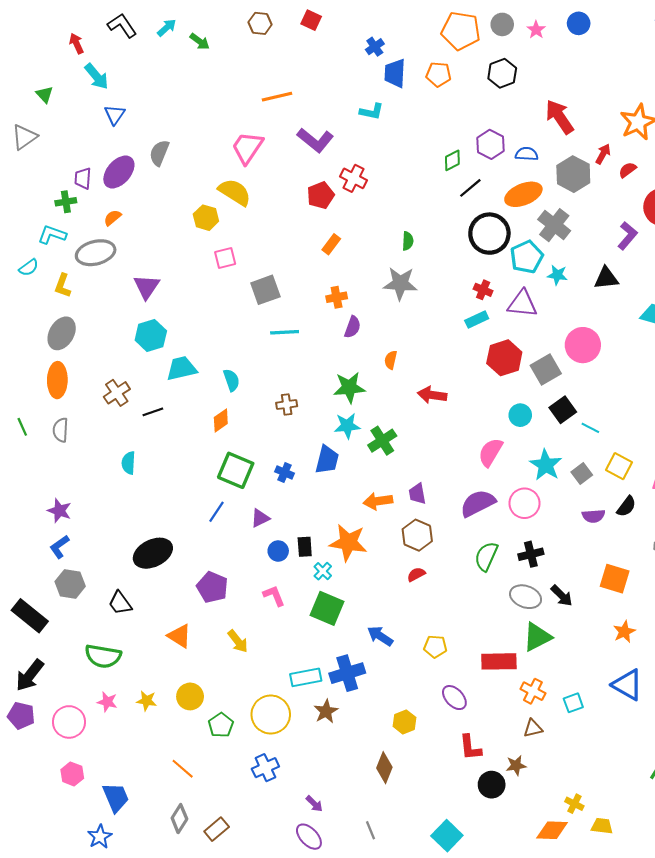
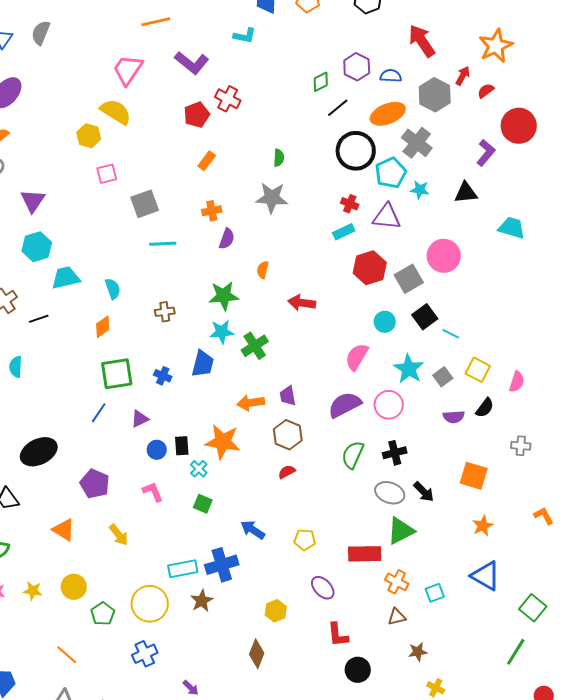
gray semicircle: (159, 153) -> (41, 33), moved
green square: (236, 470) -> (117, 374), turned -32
green square: (327, 608) -> (203, 504), size x0.6
brown star: (516, 765) -> (418, 652), moved

